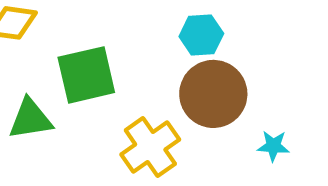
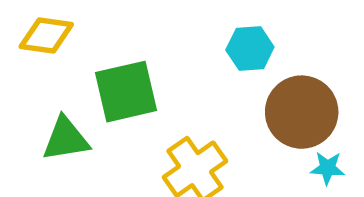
brown circle: (213, 94) -> (302, 112), moved

